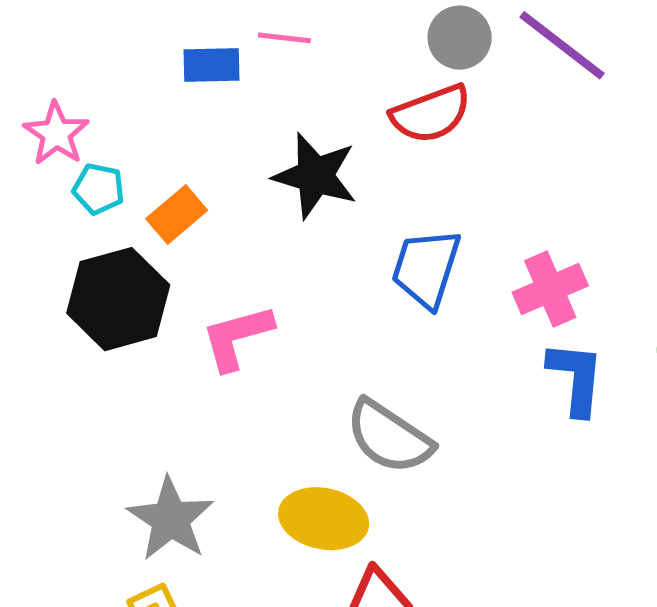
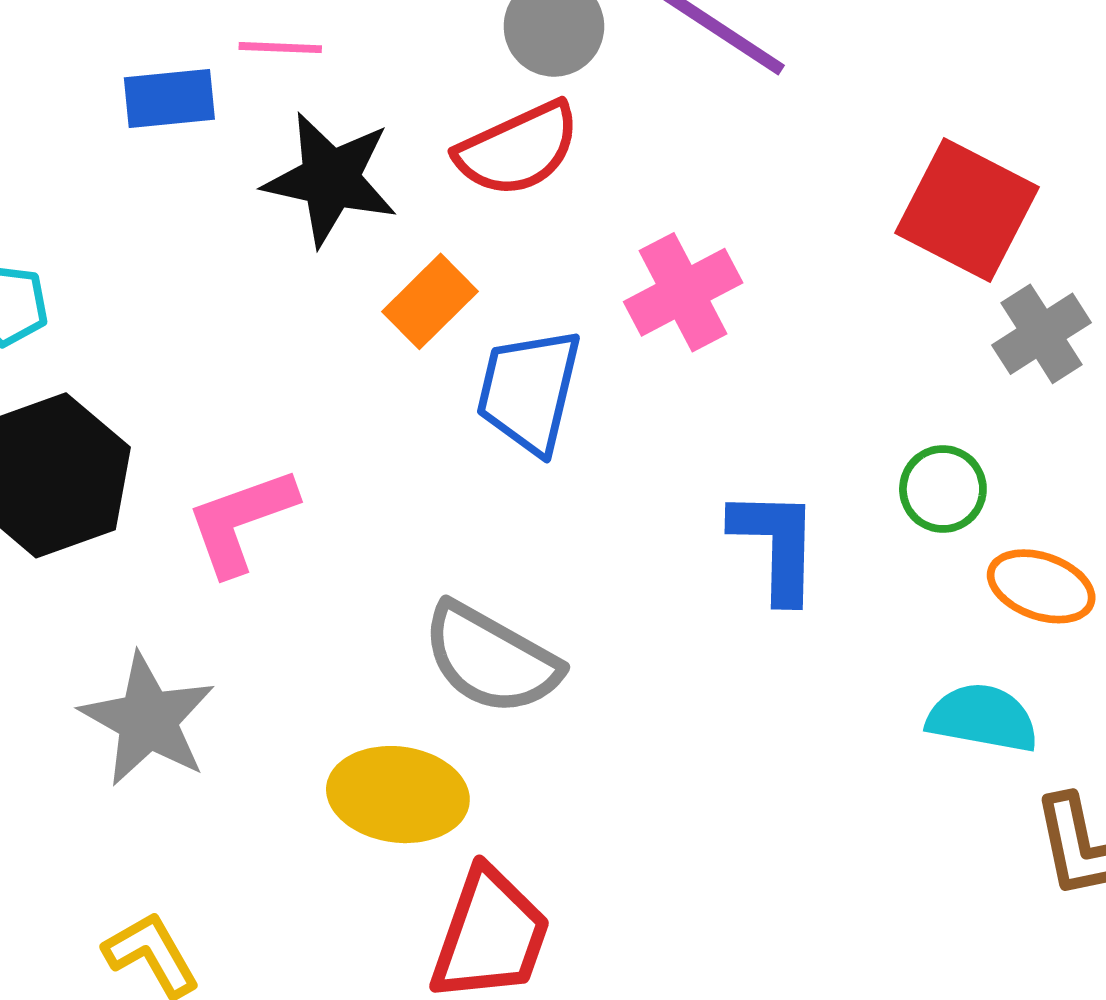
black star: (315, 176) -> (330, 179), moved
orange rectangle: (177, 215) -> (430, 301), moved
pink cross: (550, 289) -> (683, 292), moved
gray star: (170, 519) -> (148, 720), moved

